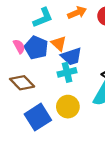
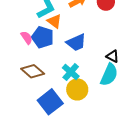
orange triangle: (59, 43) -> (54, 21), moved
cyan cross: (67, 72) -> (71, 72), moved, turned -30

